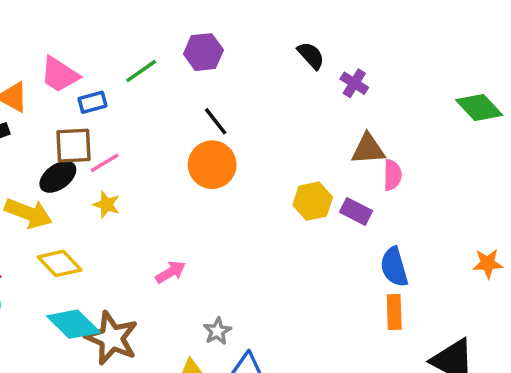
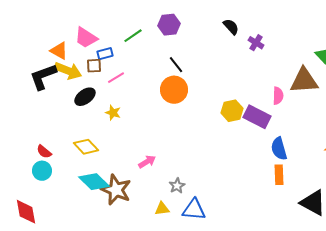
brown square: (73, 146) -> (94, 66), moved, size x0.7
brown triangle: (368, 149) -> (304, 81), moved, size x1.4
pink line: (105, 163) -> (116, 78), moved
purple rectangle: (356, 211) -> (257, 117), size x1.5
yellow arrow: (28, 213) -> (68, 71), moved
pink arrow: (171, 272) -> (147, 162), moved

